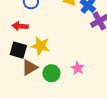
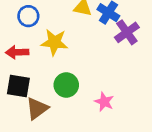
yellow star: (40, 46) -> (54, 42), moved
green circle: (51, 73) -> (66, 85), moved

